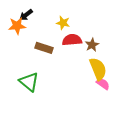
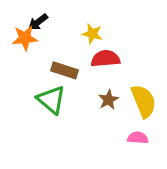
brown star: (92, 45) -> (108, 100), moved
green triangle: (29, 82) -> (51, 100), moved
pink semicircle: (103, 84) -> (138, 138), moved, turned -32

